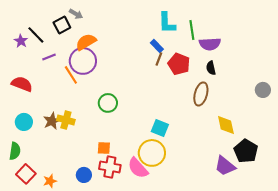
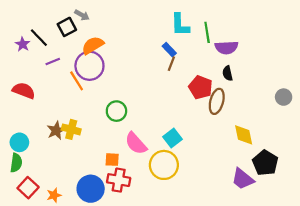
red pentagon: (179, 64) -> (201, 87), moved
cyan circle: (24, 122) -> (19, 142), moved
cyan square: (160, 128) -> (173, 138), turned 30
pink semicircle: (138, 168) -> (136, 143), moved
blue circle: (84, 175) -> (91, 189), size x1.6

